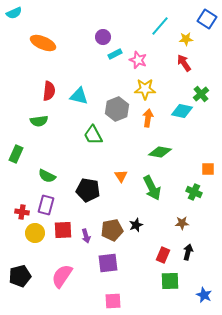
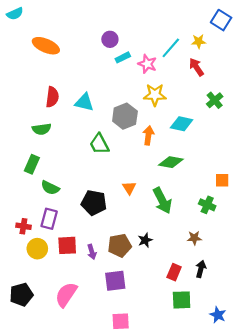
cyan line: (160, 26) -> (171, 48), moved
cyan diamond: (182, 111) -> (182, 124), moved
orange arrow: (148, 118) -> (148, 135), moved
green rectangle: (16, 154) -> (32, 164), moved

